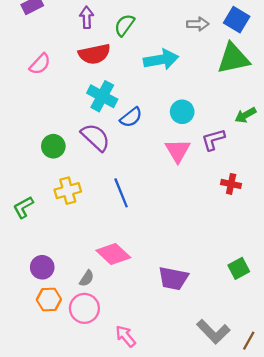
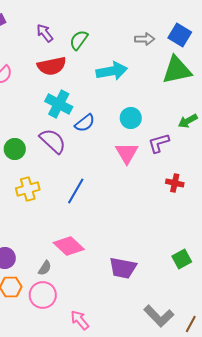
purple arrow: (87, 17) -> (45, 33), turned -36
blue line: (121, 193) -> (76, 191), turned 52

